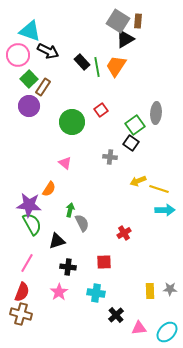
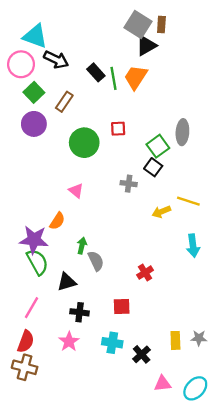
brown rectangle: (43, 87) -> (64, 102), moved
red square: (101, 110) -> (118, 129), turned 32
yellow line: (159, 189) -> (188, 201), moved
cyan arrow: (165, 210) -> (193, 246), turned 84
black cross: (116, 315) -> (142, 354), moved

